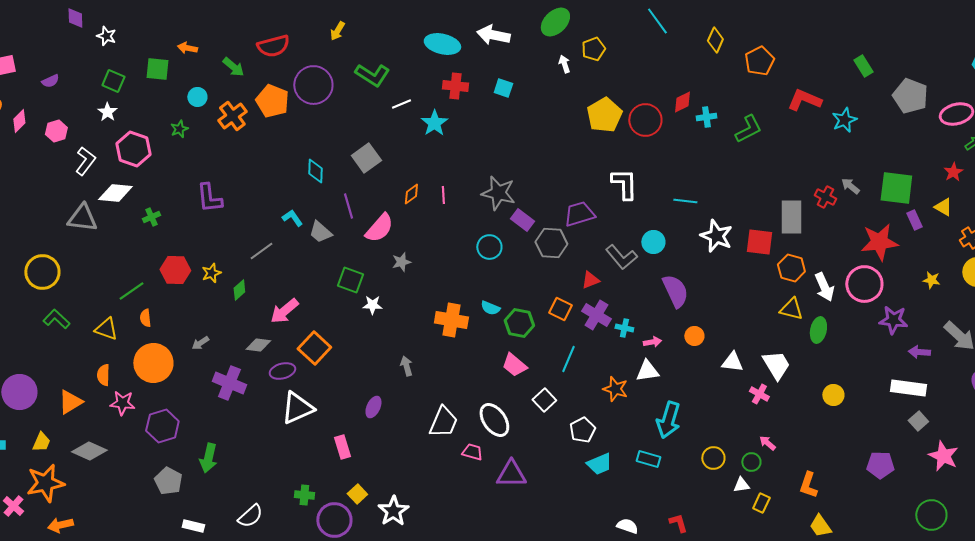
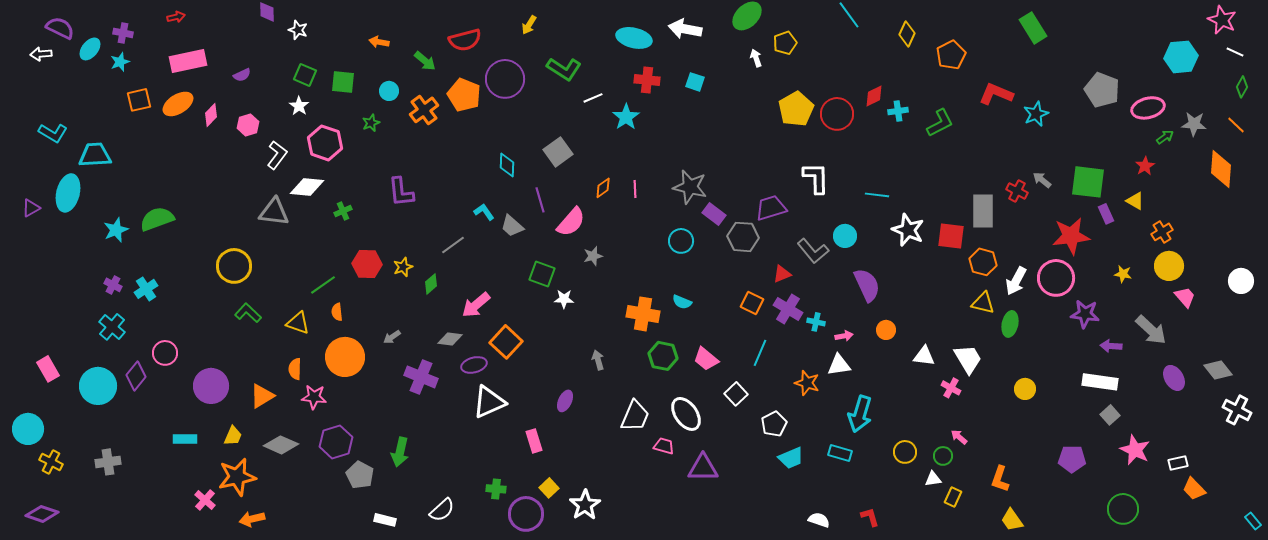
green rectangle: (863, 66) -> (1033, 28), moved, size x1.4
green square: (157, 69) -> (343, 82), moved
white arrow: (824, 287) -> (1016, 281), turned 52
green hexagon: (519, 323) -> (663, 356), moved
purple hexagon: (162, 426) -> (336, 442), moved

